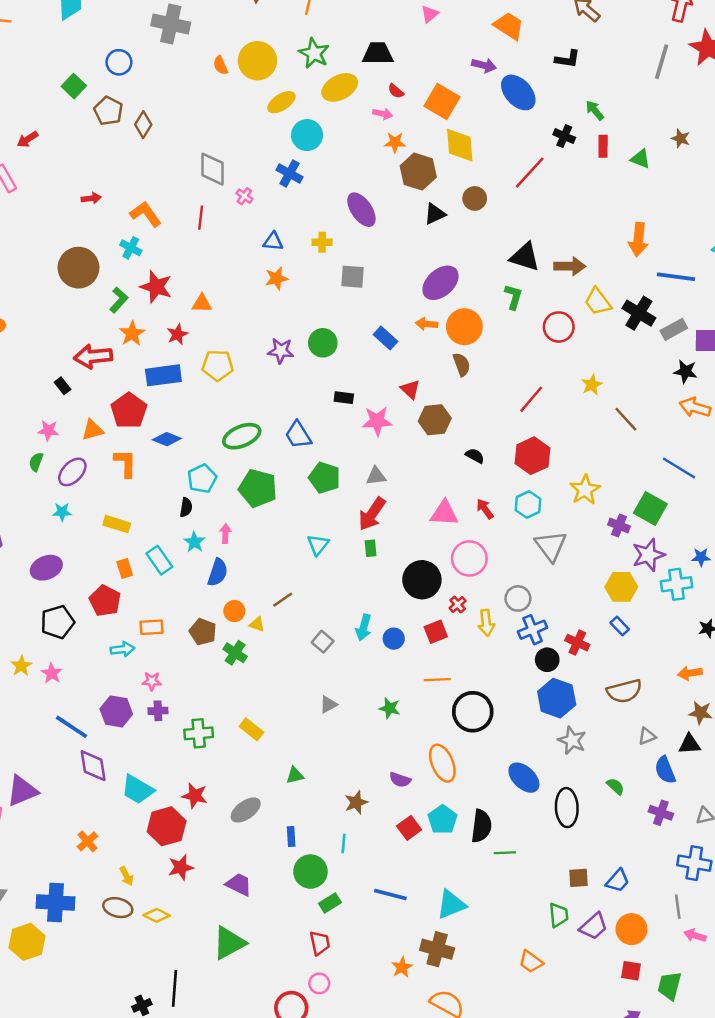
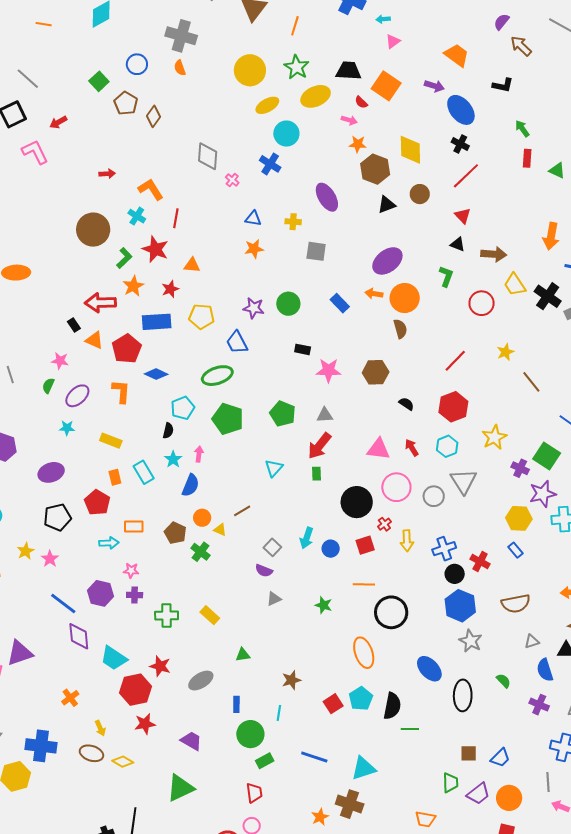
orange semicircle: (220, 65) -> (180, 68), moved
orange square: (442, 102) -> (386, 86), moved
black cross: (564, 136) -> (460, 144), moved
red line: (201, 218) -> (176, 218), moved
black triangle: (525, 257) -> (458, 244), size x0.6
red triangle: (410, 389) -> (463, 216), moved
orange triangle: (93, 430) -> (94, 340), moved, turned 36
blue trapezoid: (298, 435) -> (237, 342), moved
gray circle: (518, 598) -> (434, 496), moved
purple semicircle: (400, 780) -> (264, 571), moved
orange trapezoid: (531, 962) -> (425, 819), turned -30

